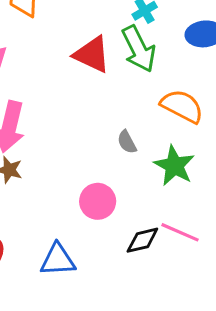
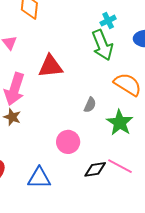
red triangle: (92, 55) -> (50, 66), moved, turned -36
gray semicircle: (127, 142) -> (90, 105), turned -133

